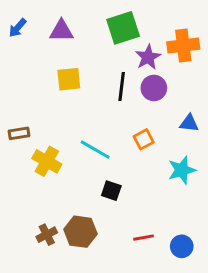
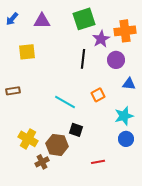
yellow square: (69, 79) -> (27, 52), moved
purple circle: (154, 88) -> (116, 60), moved
yellow cross: (47, 161) -> (28, 139), moved
brown hexagon: (81, 232) -> (57, 145), moved
brown cross: (47, 235) -> (42, 162), moved
blue circle: (182, 246) -> (126, 139), moved

